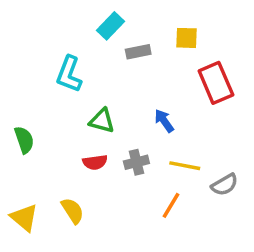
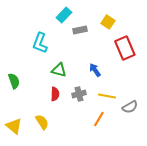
yellow square: (187, 38) -> (108, 22), turned 32
red semicircle: (95, 162) -> (55, 94), turned -80

